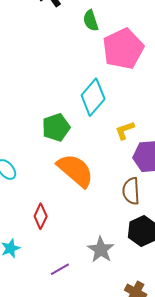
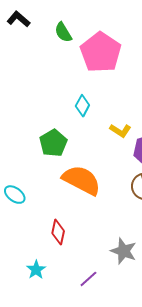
cyan diamond: (93, 97) -> (82, 106), size x0.6
yellow L-shape: (125, 130) -> (120, 131), turned -115

